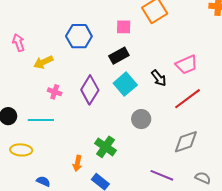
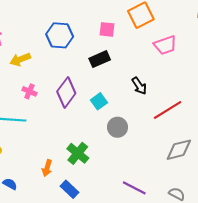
pink trapezoid: (186, 65) -> (165, 45), moved
cyan square: (125, 84) -> (99, 101), moved, size x0.7
gray diamond: (186, 142) -> (179, 150), moved

